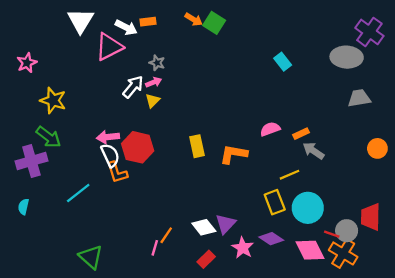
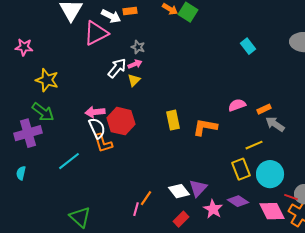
pink star: (27, 63) -> (24, 47), turned 30

